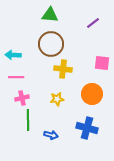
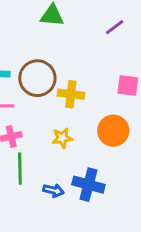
brown circle: (51, 44) -> (37, 78), moved
blue cross: (87, 128) -> (88, 185), moved

